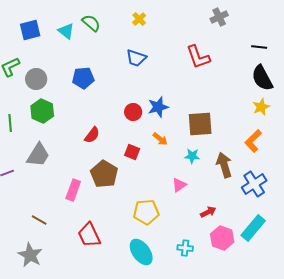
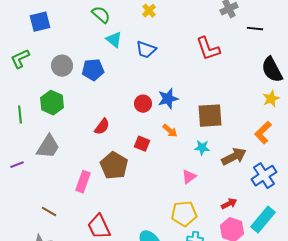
cyan triangle: (66, 31) -> (114, 40), moved
black line: (259, 47) -> (255, 29), moved
gray circle: (36, 79) -> (62, 66), moved
brown arrow: (224, 165) -> (234, 157), turned 80
yellow pentagon: (146, 212) -> (184, 214), moved
red arrow: (208, 212) -> (229, 204), moved

